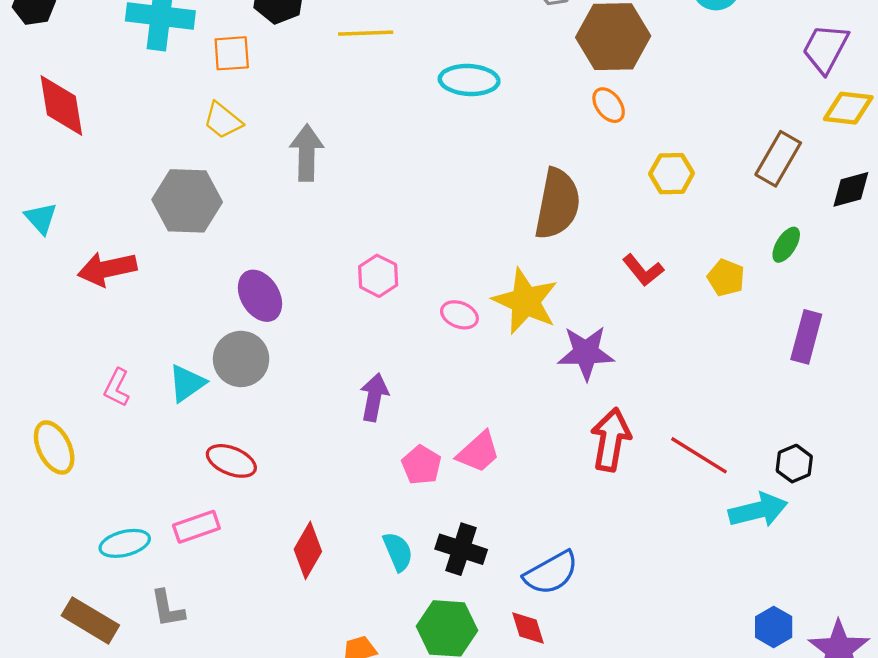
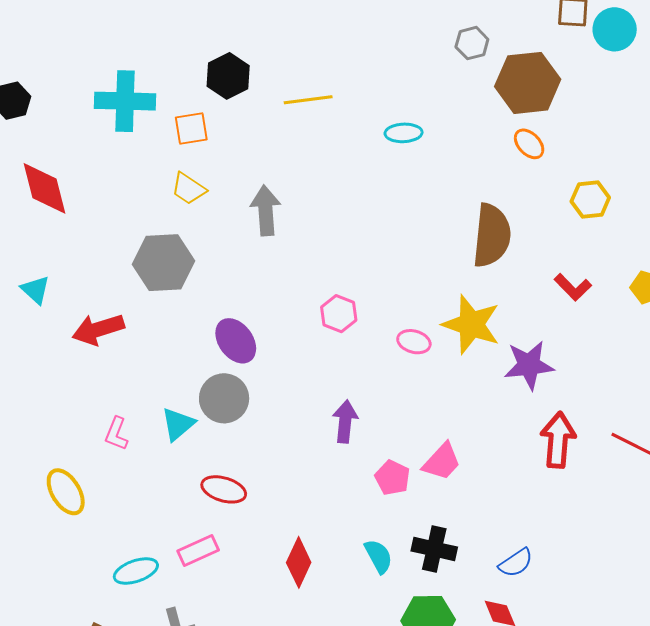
cyan ellipse: (469, 80) -> (404, 133), size x0.7
blue semicircle: (551, 573) -> (516, 563), size x0.7

